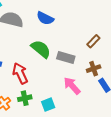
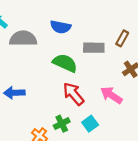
gray rectangle: (66, 58) -> (94, 48), moved
red arrow: (20, 73) -> (73, 94), moved

